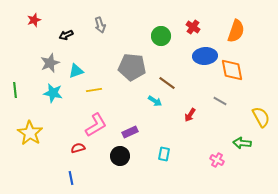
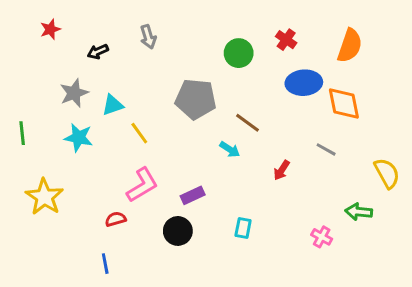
yellow line: (94, 90) -> (139, 133), turned 63

